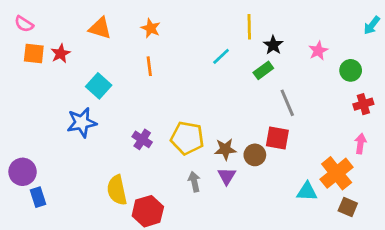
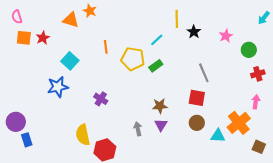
pink semicircle: (24, 24) -> (17, 17), turned 40
orange star: (151, 28) -> (90, 11), moved
green rectangle: (263, 70) -> (156, 66), moved
yellow pentagon: (187, 138) -> (133, 59), moved
brown circle: (255, 155) -> (197, 123), moved
brown square: (348, 207) -> (259, 147), moved

